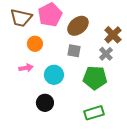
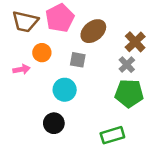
gray square: (74, 51) -> (78, 60), moved
pink arrow: (26, 68) -> (22, 69), moved
green pentagon: (95, 78) -> (129, 93), moved

